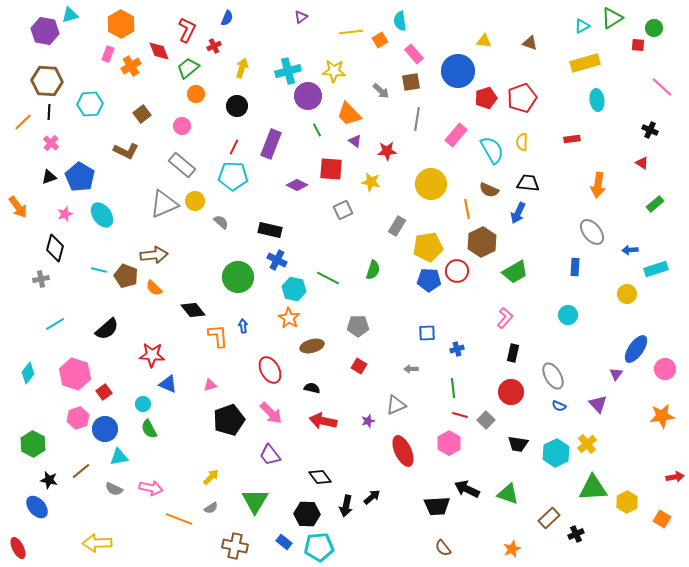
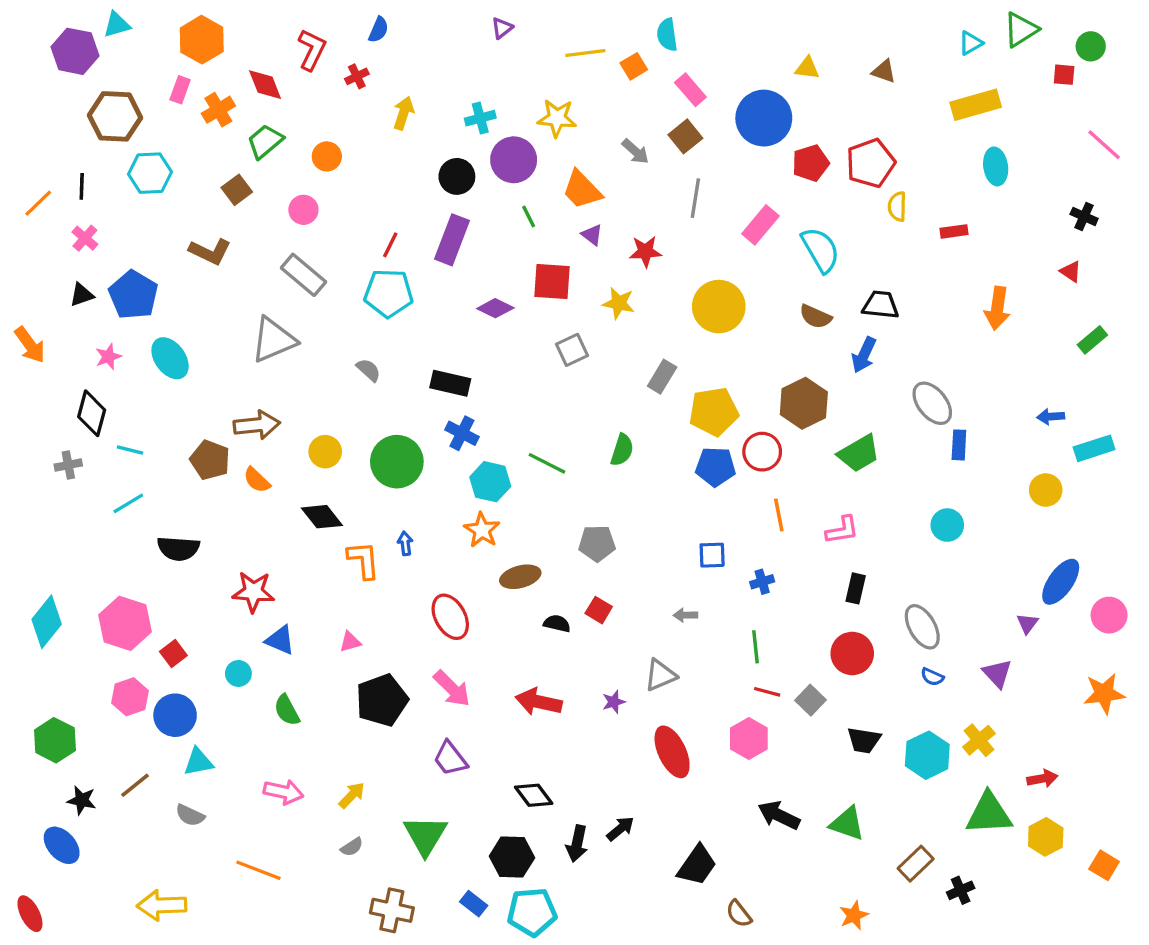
green trapezoid: (188, 68) -> (265, 141), moved
cyan cross: (288, 71) -> (480, 118), size x0.7
brown hexagon: (47, 81) -> (115, 116), moved
brown square: (411, 82) -> (685, 136), turned -30
black circle: (237, 106) -> (457, 176), moved
yellow semicircle: (522, 142) -> (897, 206), moved
yellow circle: (195, 201) -> (325, 452), moved
orange line: (467, 209) -> (779, 515), moved
gray ellipse: (592, 232) -> (932, 403), moved
cyan line: (99, 270) -> (130, 450), moved
pink L-shape: (505, 318) -> (842, 530), turned 40
cyan line: (55, 324) -> (128, 503), moved
black semicircle: (107, 329) -> (178, 548), turned 45
cyan diamond: (28, 373) -> (47, 622), size x1.4
black semicircle: (312, 388) -> (557, 623), moved
green semicircle: (149, 429) -> (287, 710), moved
red arrow: (675, 477) -> (1042, 779), moved
pink arrow: (151, 488) -> (283, 792), moved
black trapezoid: (437, 506) -> (697, 865), moved, turned -52
orange line: (179, 519) -> (258, 870), moved

